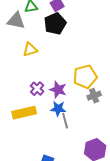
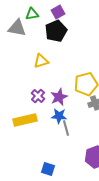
yellow triangle: (30, 50) -> (41, 61), moved
purple star: (58, 90) -> (59, 97), turned 30

